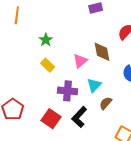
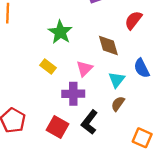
green star: (46, 40) -> (60, 32), moved, size x1.5
pink triangle: (80, 61) -> (85, 69), moved
cyan triangle: (94, 85) -> (117, 80), moved

